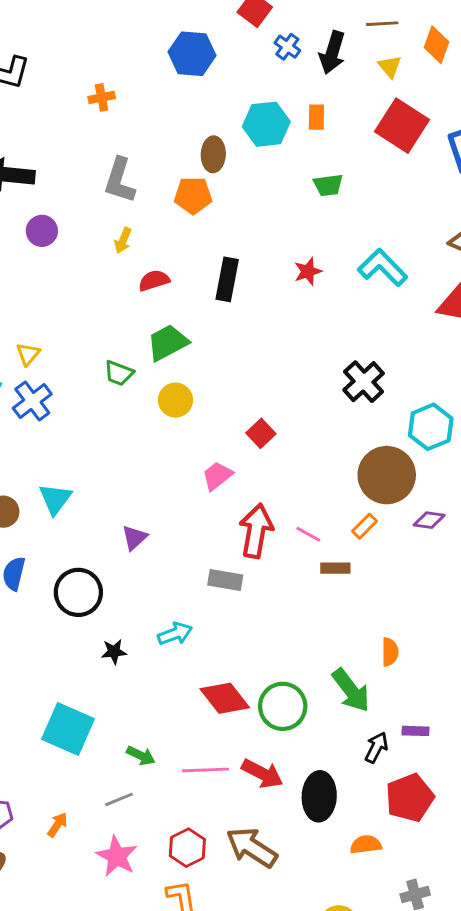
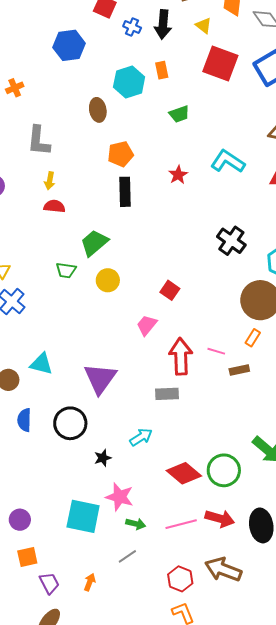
orange pentagon: (193, 195) -> (120, 154), moved
red semicircle: (154, 280) -> (54, 206), moved, turned 35
cyan triangle: (55, 499) -> (41, 364), turned -40
purple triangle: (134, 538) -> (100, 378), size x1.8
pink star: (117, 856) -> (120, 497), moved

